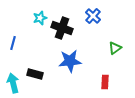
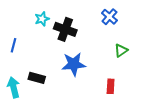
blue cross: (93, 16) -> (109, 17), moved

